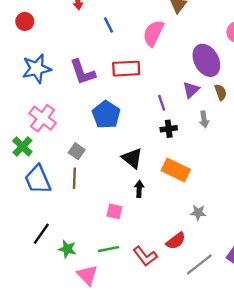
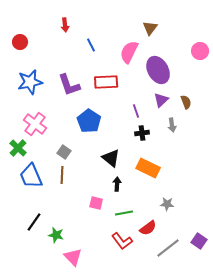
purple ellipse: (206, 60) -> (158, 70), moved
green line: (109, 249) -> (124, 213), moved

